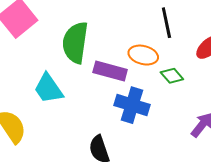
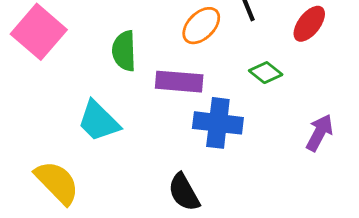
green semicircle: (75, 43) -> (124, 51), size x0.7
orange ellipse: (143, 55) -> (201, 26), moved, turned -48

